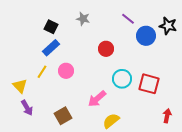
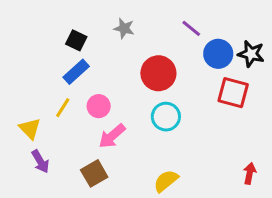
black star: (168, 26) -> (251, 54), moved
red circle: (106, 49) -> (158, 73), size x1.5
cyan circle: (122, 79) -> (166, 117), moved
red square: (149, 84) -> (233, 93), moved
pink arrow: (97, 99) -> (112, 136), moved

